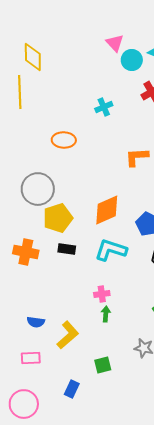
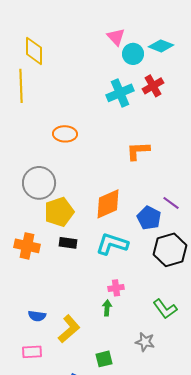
cyan cross: (104, 107) -> (120, 93), moved, size x1.5
pink cross: (102, 294) -> (116, 288), moved

